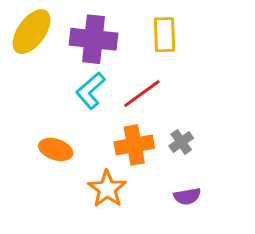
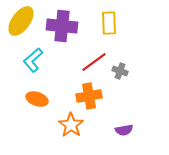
cyan L-shape: (90, 91) -> (33, 60), moved
gray cross: (181, 142) -> (120, 71), moved, turned -35

